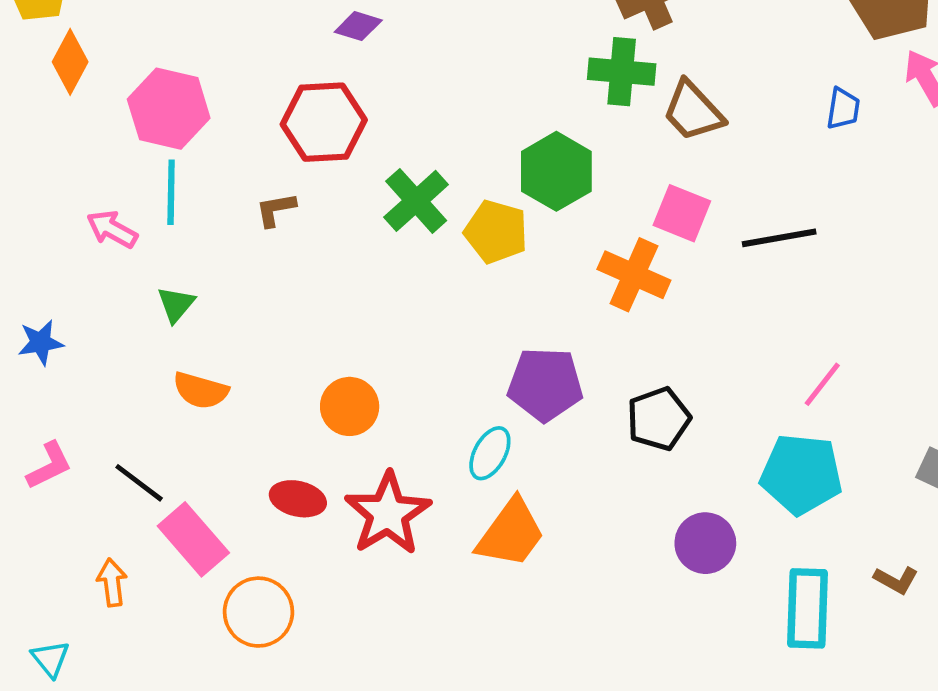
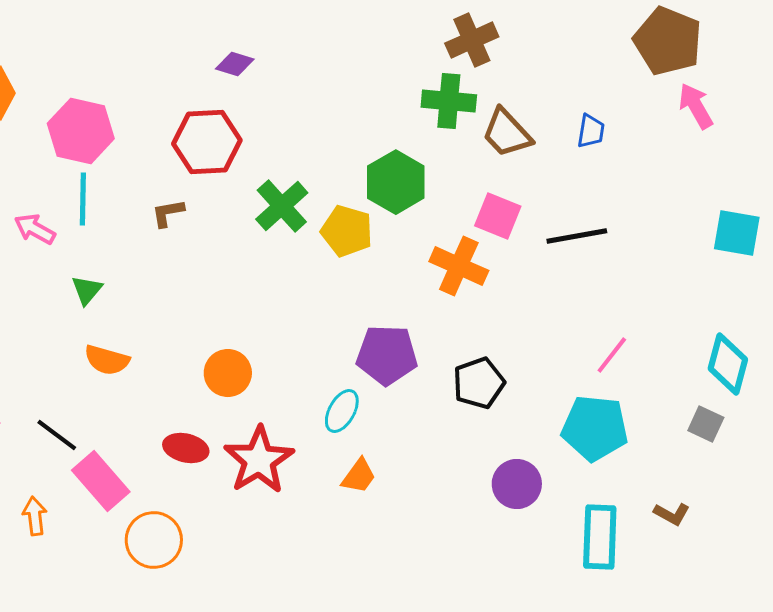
blue trapezoid: (843, 109) -> (591, 131), moved
orange trapezoid: (511, 533) -> (359, 476), size x0.6

